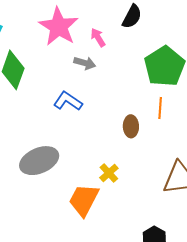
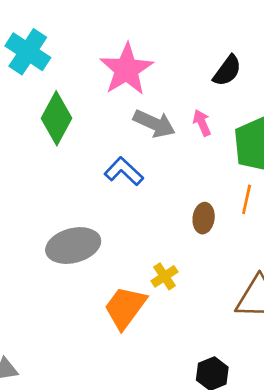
pink arrow: (98, 37) -> (202, 123), moved
gray arrow: (85, 63) -> (154, 124), size x1.4

